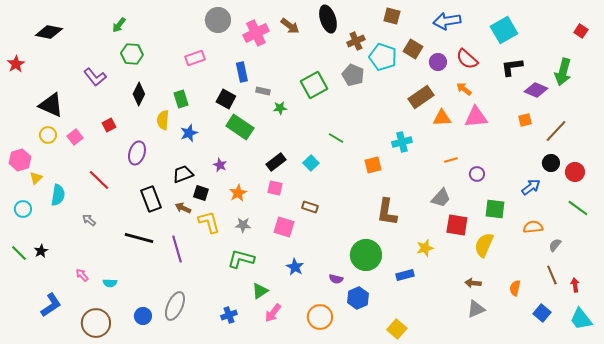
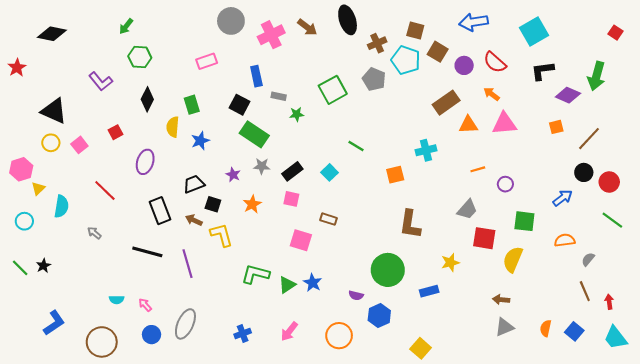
brown square: (392, 16) -> (415, 30), moved
gray star: (243, 225) -> (262, 166), moved
pink arrow: (82, 275) -> (145, 305), moved
orange semicircle: (515, 288) -> (546, 328), moved
green triangle: (260, 291) -> (287, 285), moved

